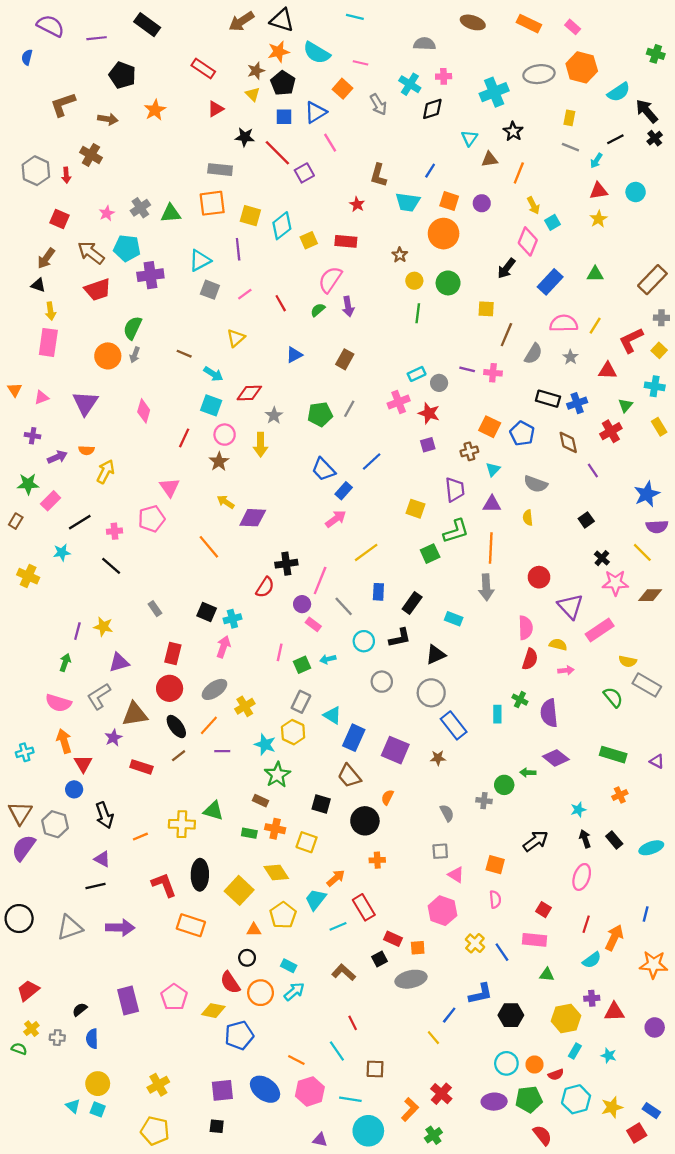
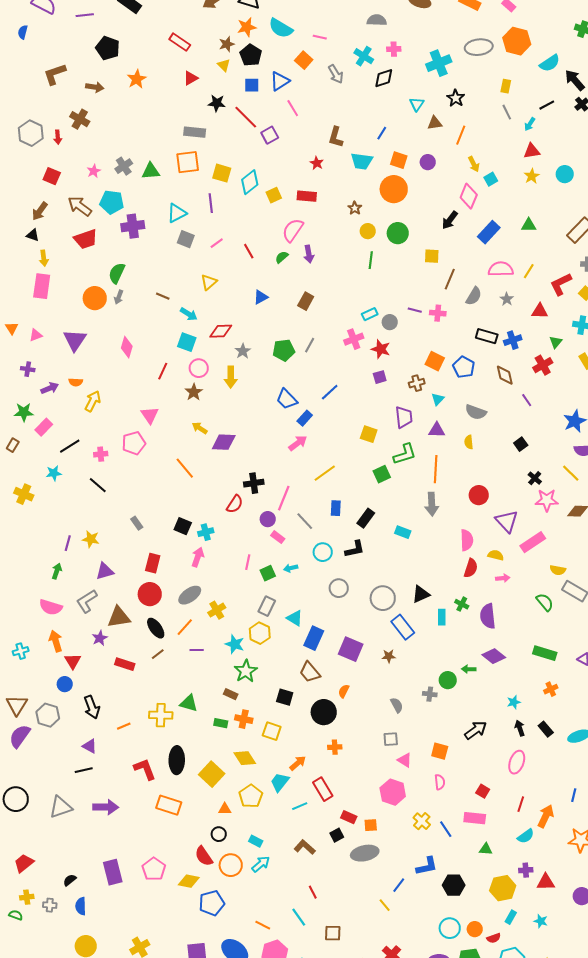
gray line: (570, 147) -> (507, 112), turned 42
cyan circle: (636, 192) -> (565, 174), moved
black triangle: (436, 655) -> (421, 594), moved
yellow cross: (31, 1029) -> (27, 897), turned 32

